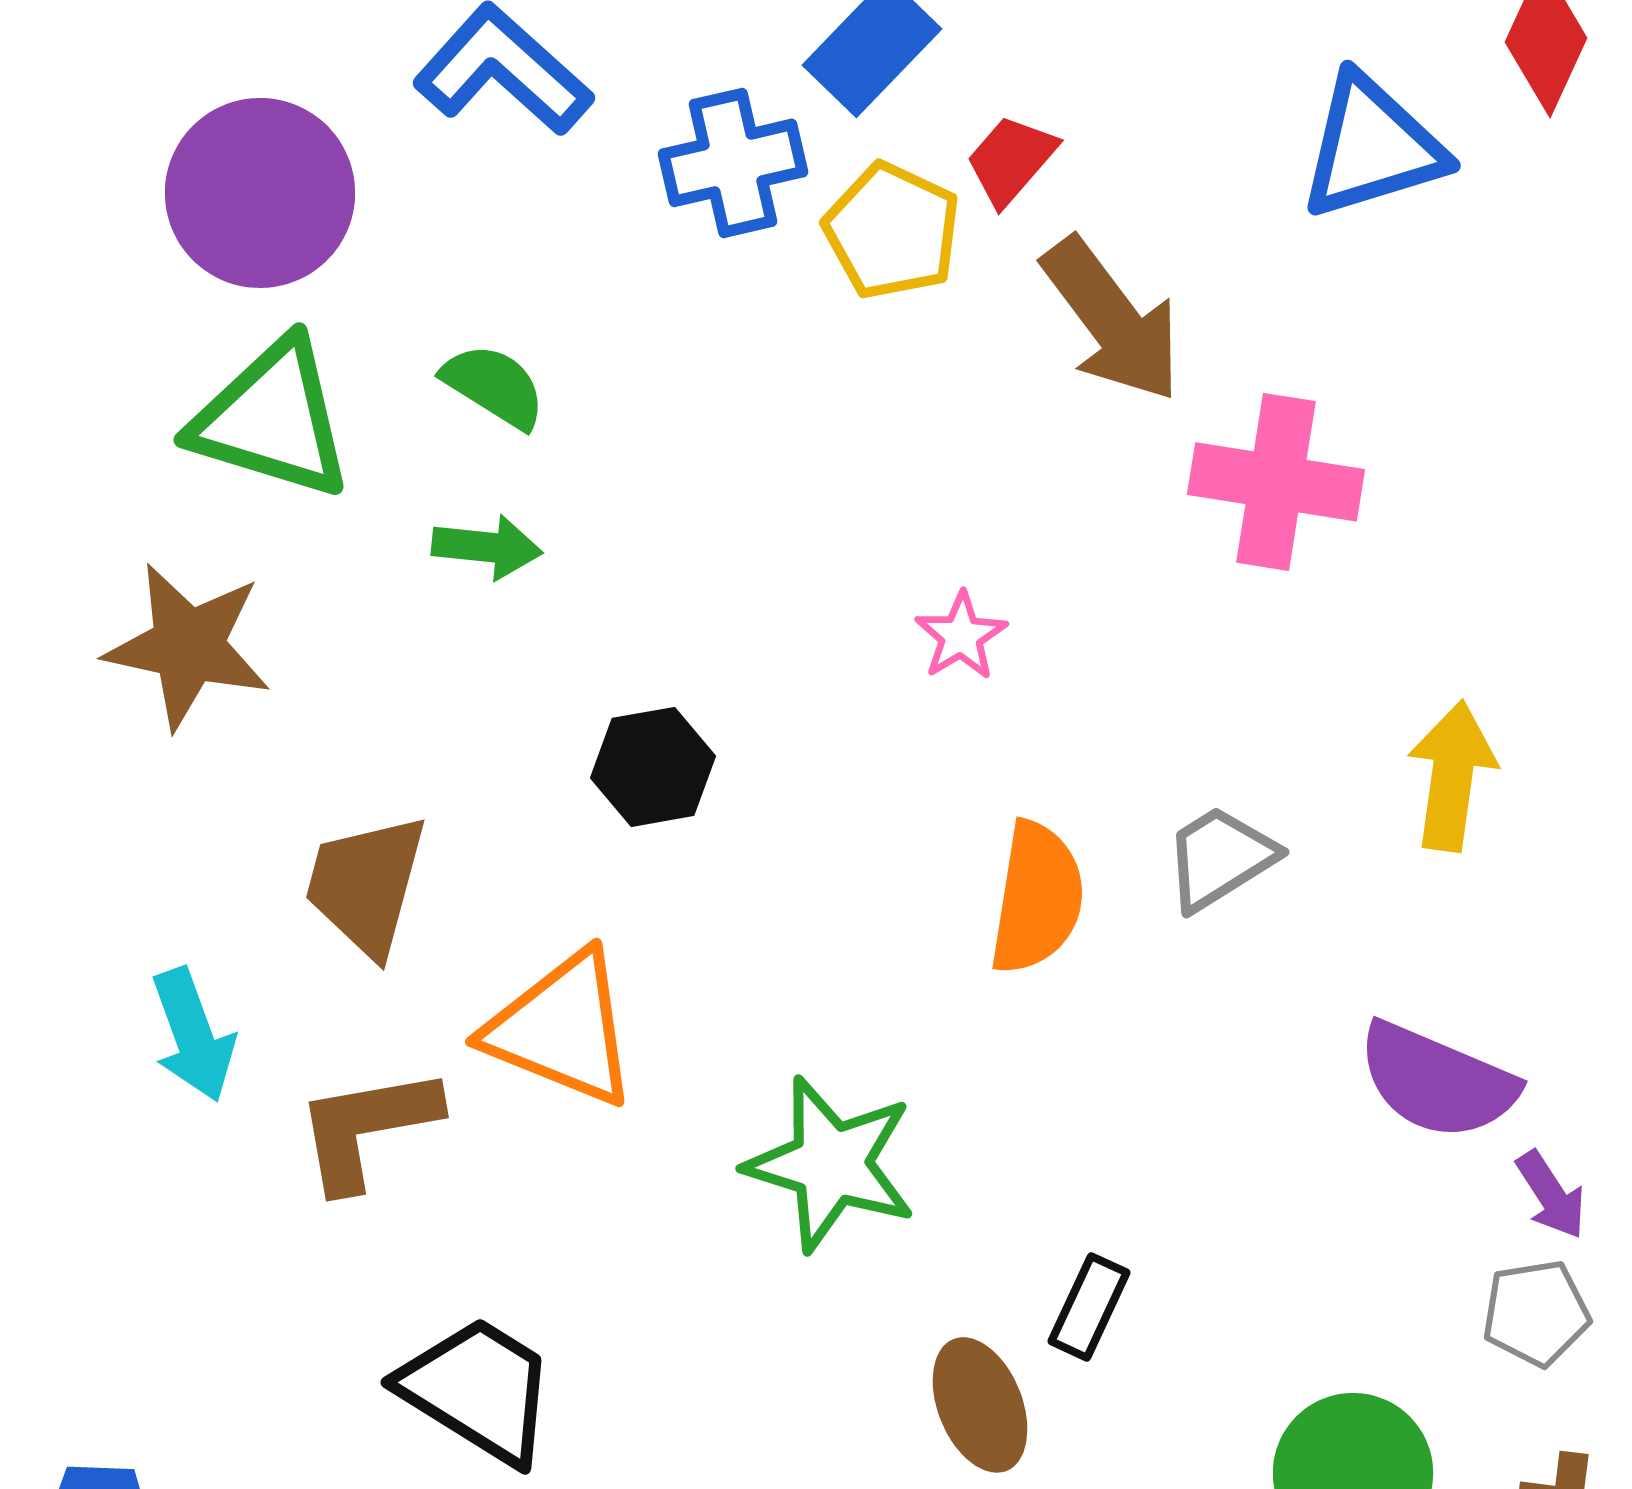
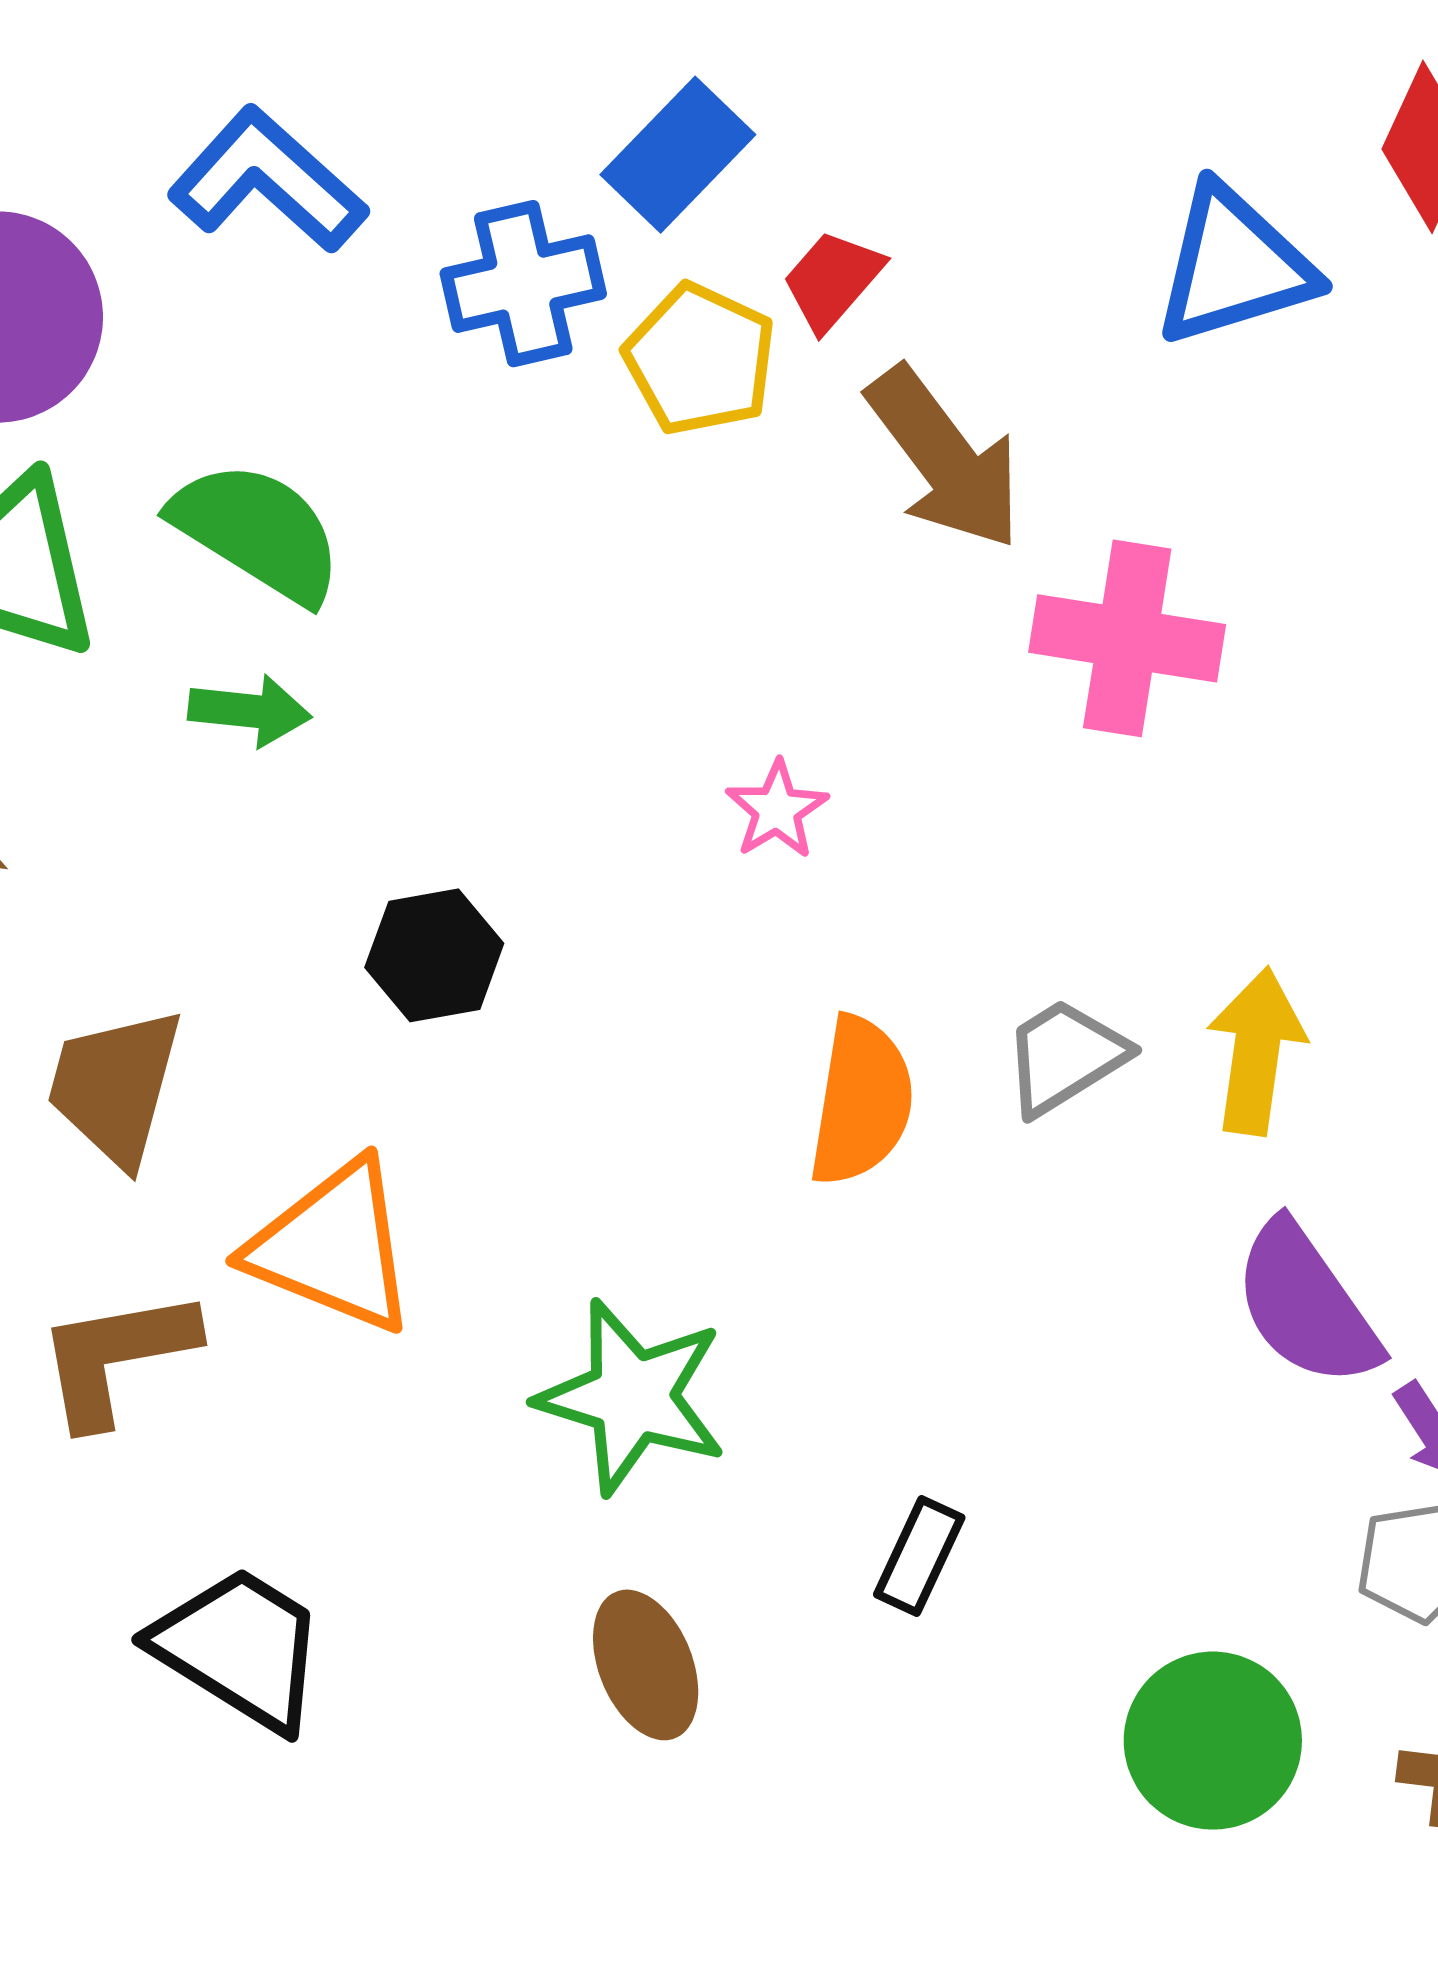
green semicircle: (494, 386) -> (257, 532), size x1.5
yellow arrow: (1452, 776) -> (1256, 1051), moved
purple semicircle: (1437, 1081) -> (1306, 1305), turned 32
brown ellipse: (980, 1405) -> (646, 1665), moved

